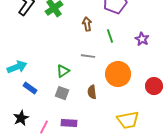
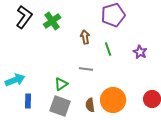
orange circle: (118, 74) -> (113, 100), moved
blue rectangle: (30, 88) -> (28, 101), turned 56
gray square: (62, 93) -> (60, 106), size x1.5

